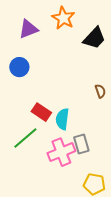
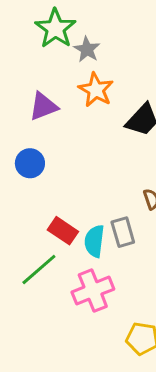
gray rectangle: (81, 144) -> (123, 232), moved

